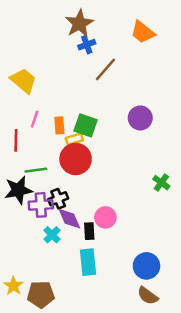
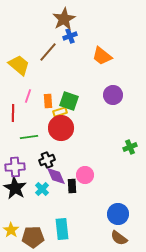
orange trapezoid: (143, 32) -> (102, 56), moved
brown line: (105, 69) -> (48, 52), moved
green cross: (161, 183) -> (130, 147), turned 32
black star: (18, 190) -> (15, 188), moved, turned -30
purple cross: (41, 205) -> (15, 167), moved
cyan rectangle: (88, 262) -> (62, 229), moved

